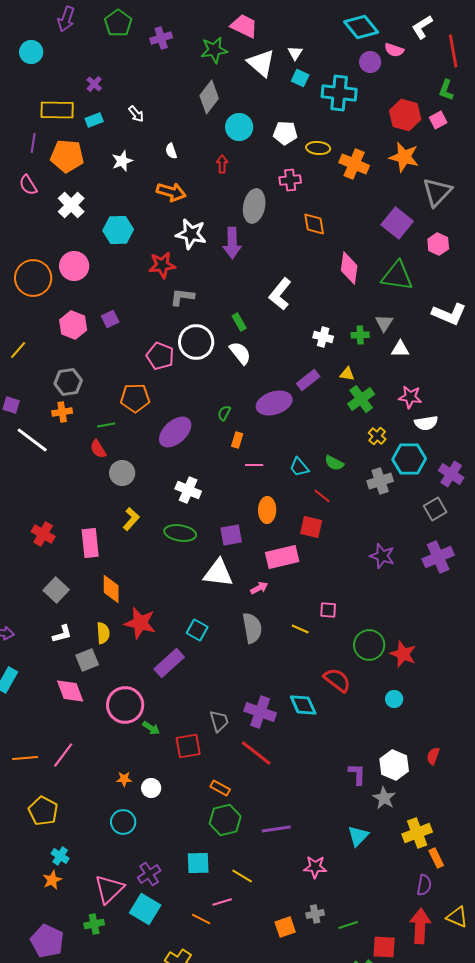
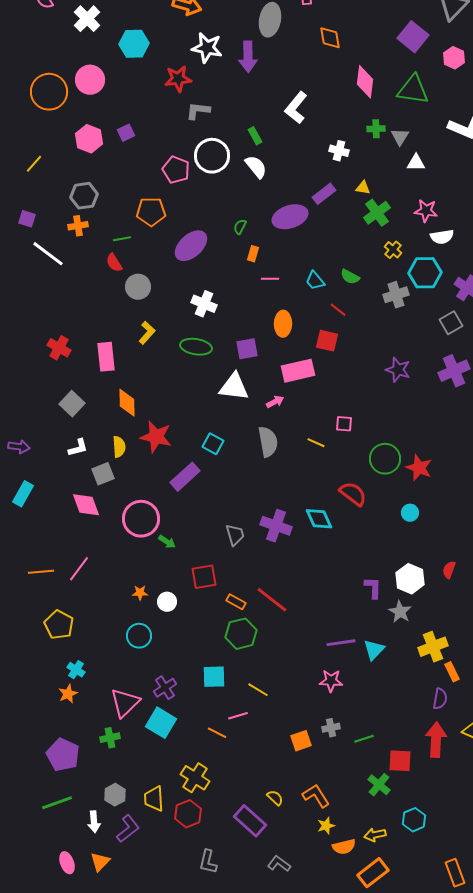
green cross: (360, 335) -> (376, 129), moved
red square: (188, 746) -> (204, 577), moved
red line: (256, 753) -> (272, 600), moved
purple line: (276, 829) -> (341, 643), moved

